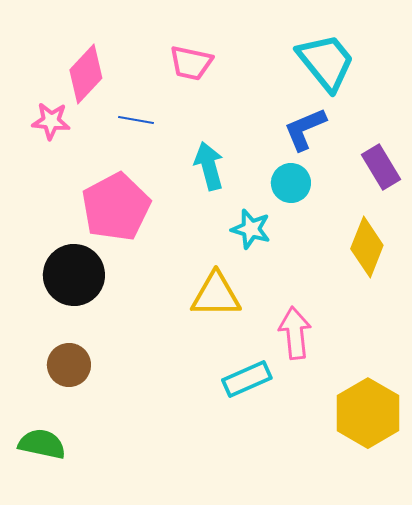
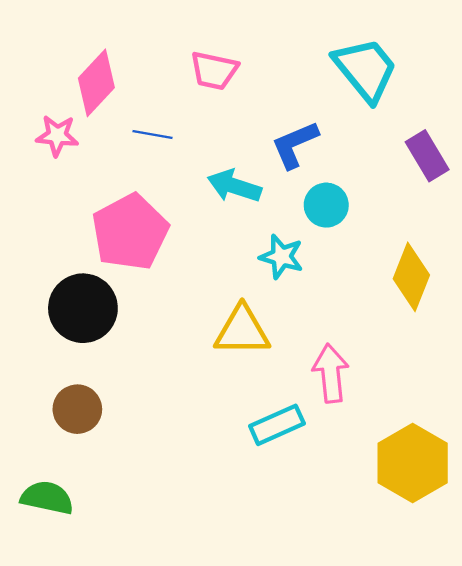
blue L-shape: (305, 129) -> (295, 145), moved
cyan arrow: (209, 166) -> (234, 186), turned -57
purple rectangle: (381, 167) -> (427, 156), moved

